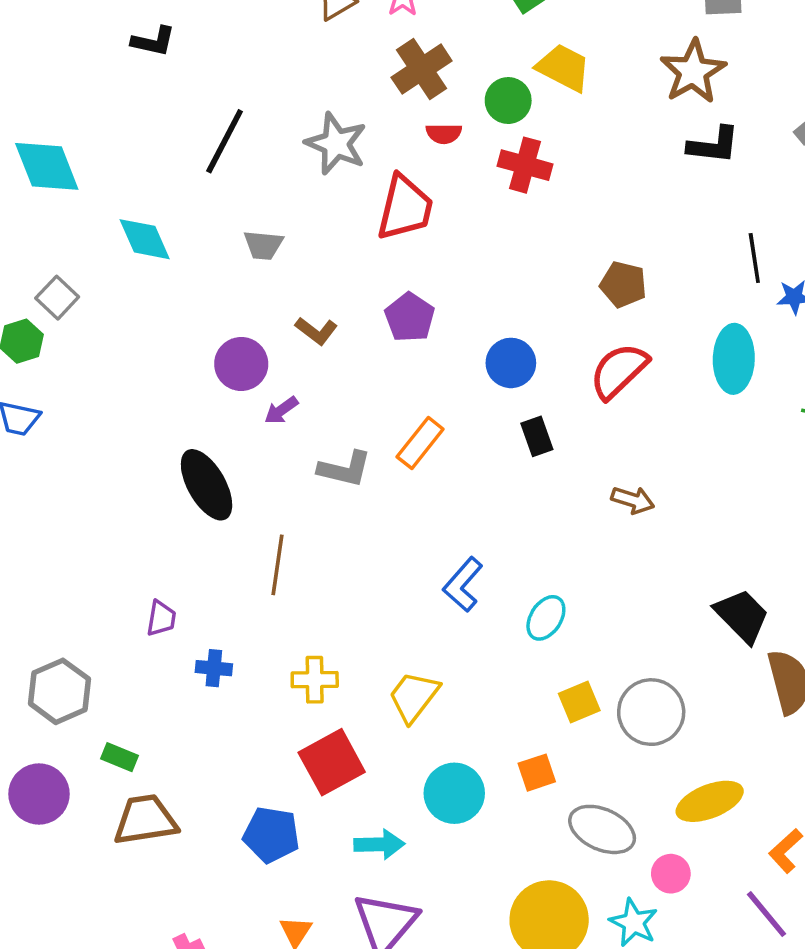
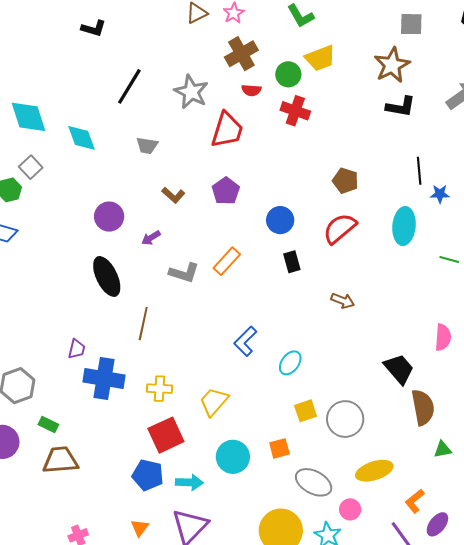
yellow trapezoid: (564, 68) -> (320, 58), turned 128
cyan diamond: (47, 166) -> (29, 117), moved
purple circle: (241, 364) -> (109, 217), moved
blue cross: (214, 668) -> (104, 378), size x2.0
blue pentagon: (271, 835) -> (148, 475), moved

